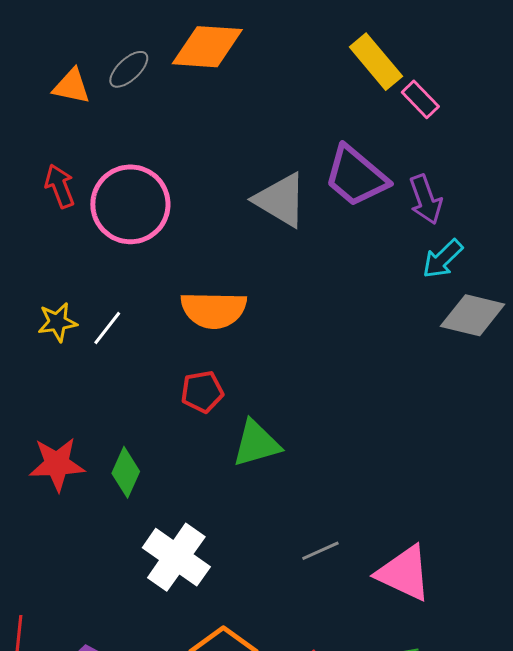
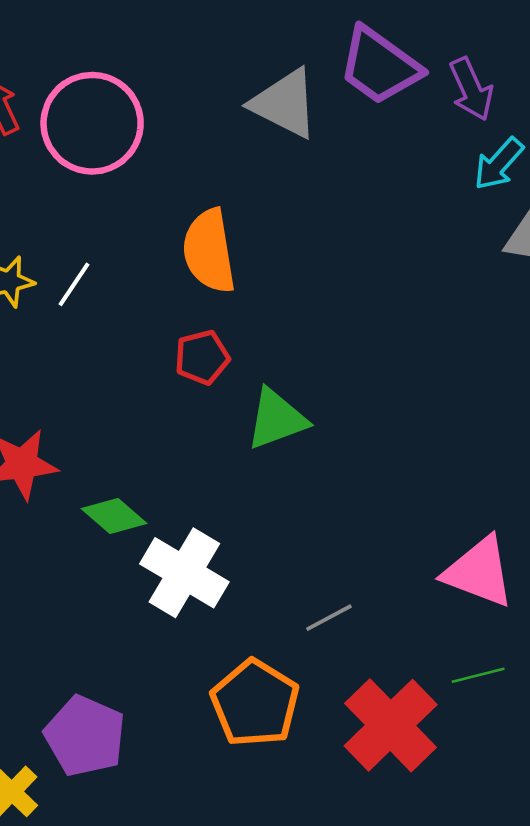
orange semicircle: (214, 310) -> (209, 251), turned 84
green diamond: (126, 472) -> (114, 516), moved, turned -69
gray line: (320, 551) -> (329, 618), moved

